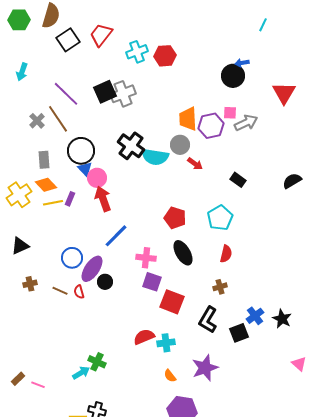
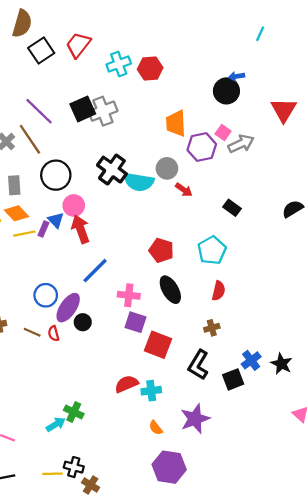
pink square: (230, 113) -> (223, 132), turned 32
orange trapezoid: (188, 119) -> (176, 123), moved
blue triangle: (85, 169) -> (56, 220), moved

